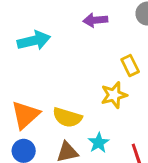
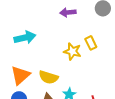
cyan arrow: (34, 41) -> (25, 38), moved
yellow star: (114, 95) -> (72, 51), moved, turned 30

